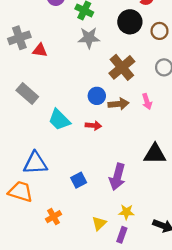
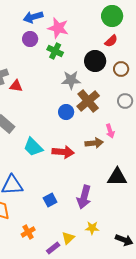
gray star: (89, 38) -> (71, 80), moved
blue circle: (97, 96) -> (66, 112), moved
brown arrow: (118, 104) -> (94, 143), moved
red arrow: (93, 125) -> (63, 152), size x1.5
purple rectangle: (122, 235) -> (53, 248), moved, turned 32

